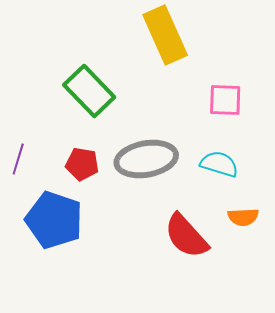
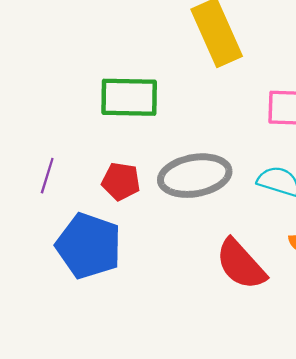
green rectangle: (89, 91) -> (129, 97), turned -45

